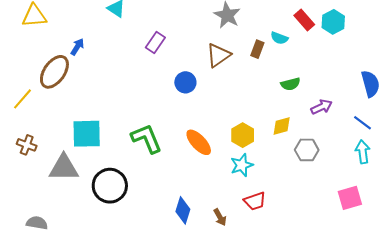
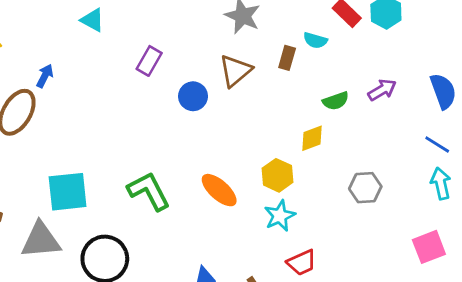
blue circle: (185, 82) -> (193, 96), moved
purple arrow: (322, 107) -> (382, 90), moved
yellow diamond: (282, 126) -> (312, 138), moved

